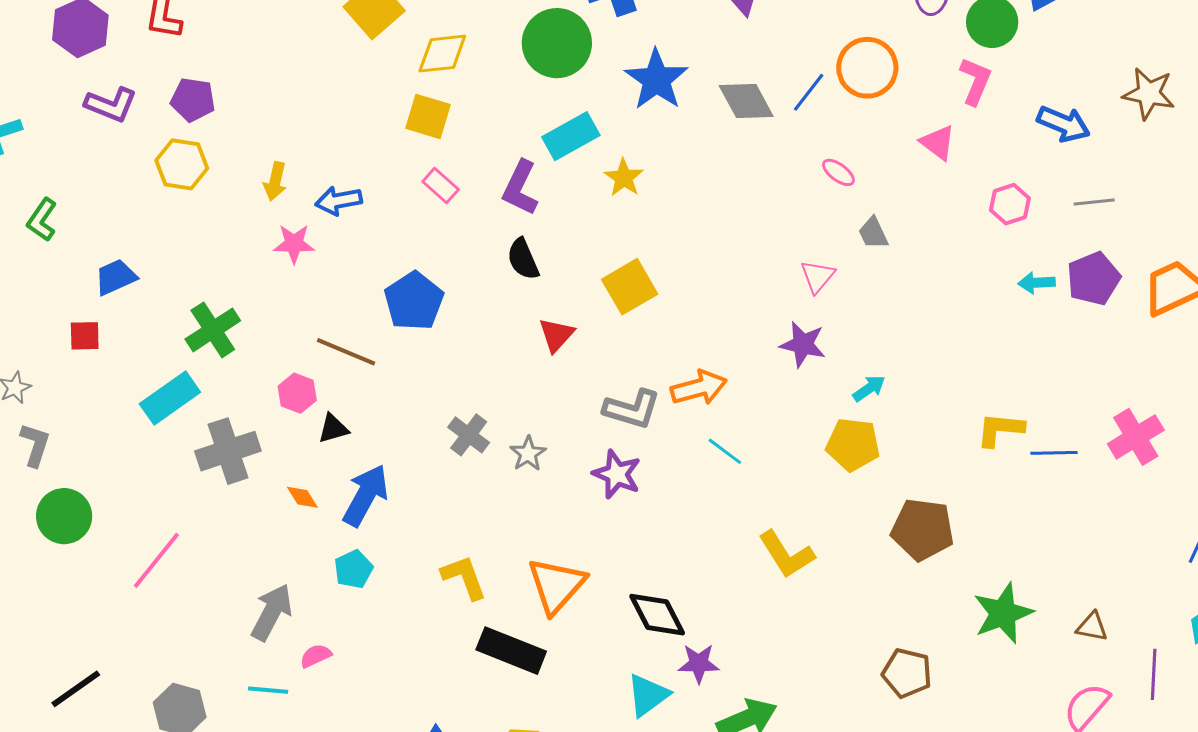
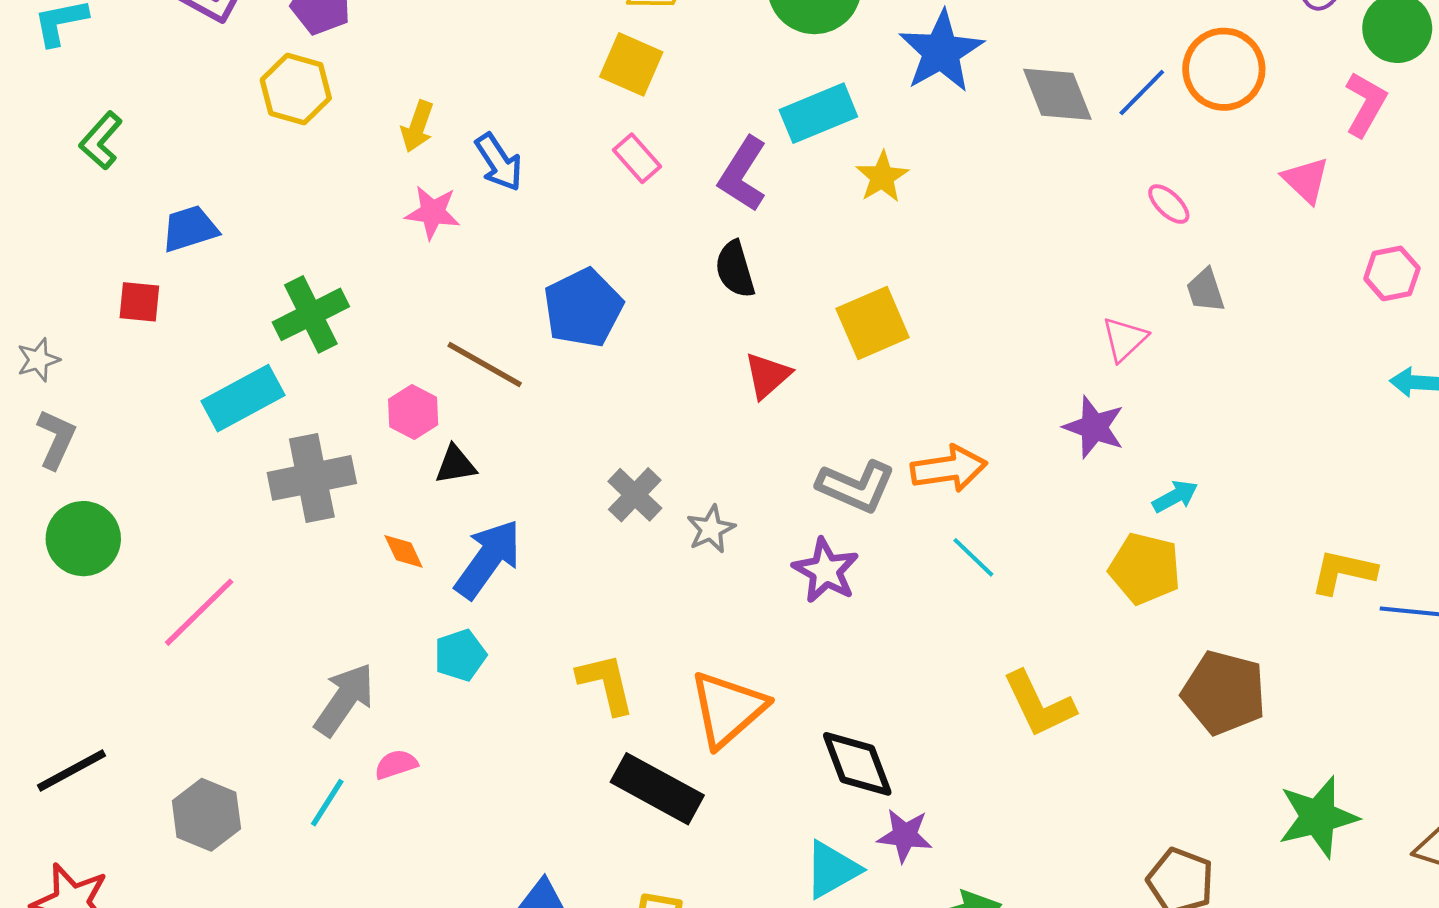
blue arrow: (339, 201) -> (499, 162), turned -120
cyan line: (268, 690) -> (327, 803), turned -69

